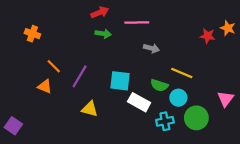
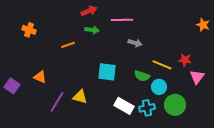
red star: (208, 36) -> (185, 60), moved
orange line: (54, 66) -> (68, 45), moved, turned -64
purple line: (80, 76) -> (57, 102), moved
pink triangle: (226, 99) -> (197, 77), moved
white rectangle: (139, 102) -> (124, 106), moved
purple square: (13, 126) -> (12, 86), moved

